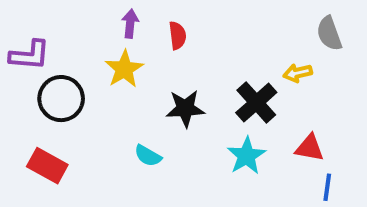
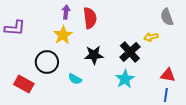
red semicircle: (177, 35) -> (90, 18), size x1.5
black circle: (61, 99) -> (47, 62), moved
red triangle: (310, 148) -> (168, 75), moved

